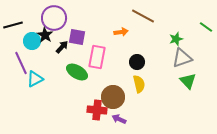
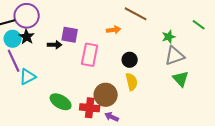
purple circle: (54, 18) -> (27, 16), moved
black star: (45, 35) -> (27, 37), moved
cyan circle: (32, 41) -> (13, 39), moved
black arrow: (62, 47) -> (55, 45), turned 48
green ellipse: (77, 72) -> (61, 102), moved

